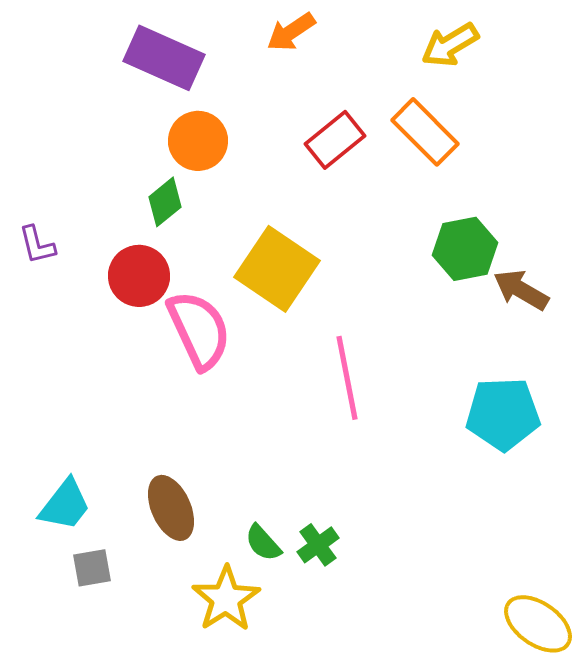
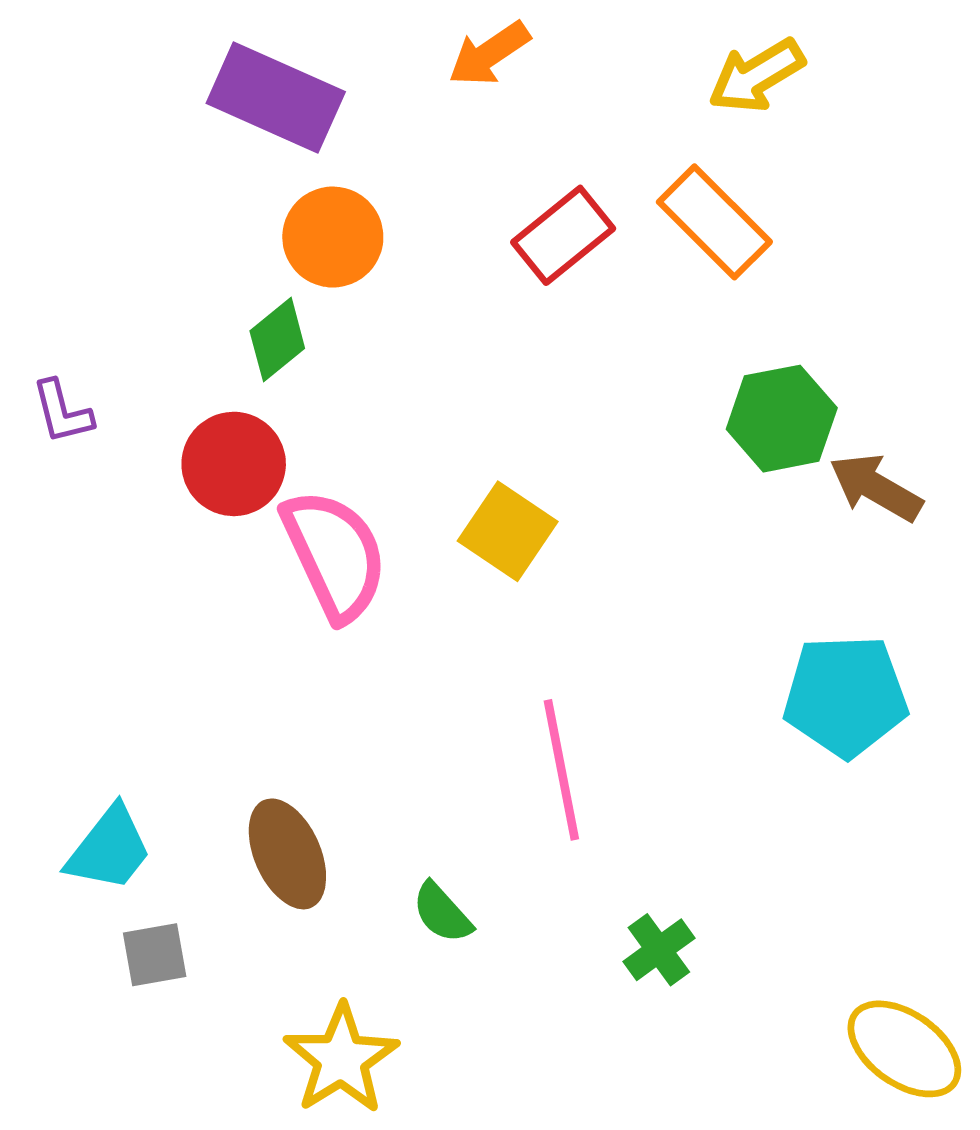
yellow square: (277, 269) -> (508, 531), moved, size x0.7
pink line: (347, 378) -> (561, 770), moved
green cross: (318, 545) -> (659, 950), moved
yellow star: (226, 599) -> (341, 1059), moved

